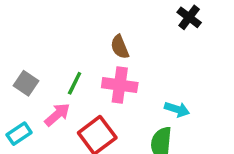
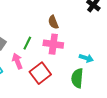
pink arrow: (57, 115) -> (17, 61), turned -70

